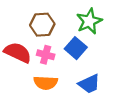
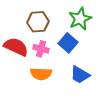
blue trapezoid: (89, 84) -> (80, 75), turned 55

